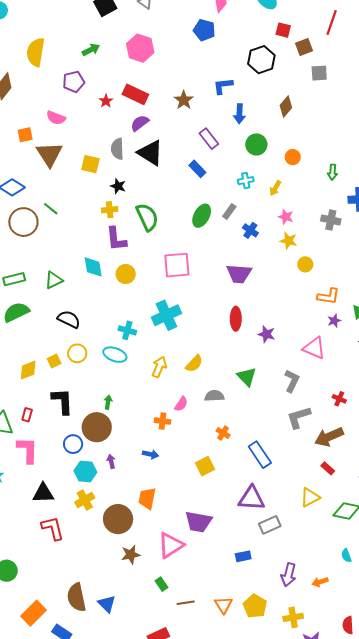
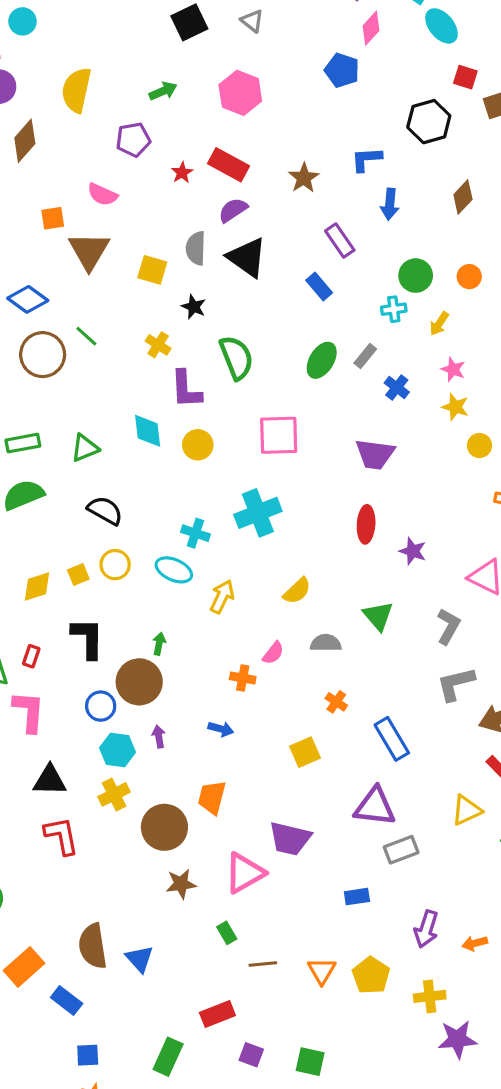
green circle: (256, 144) -> (416, 276), moved
yellow cross: (110, 210) -> (158, 345), moved, turned 35
yellow arrow: (159, 367) -> (222, 597), moved

